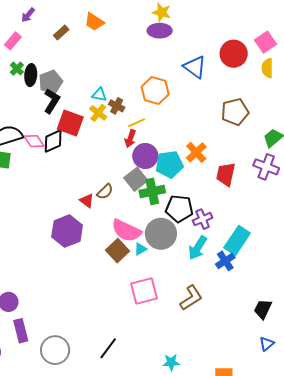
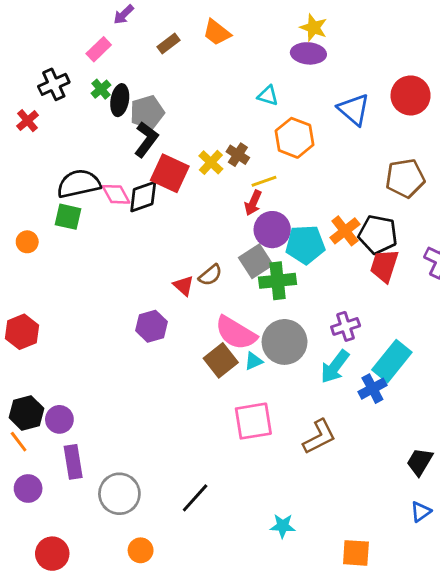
cyan triangle: (99, 95) -> (268, 96), moved
black pentagon: (179, 209) -> (378, 234), moved
purple hexagon: (67, 231) -> (152, 326), size x0.7

